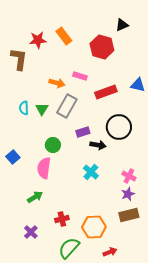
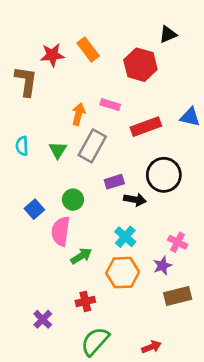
orange arrow: (57, 83) -> (78, 114), turned -91
cyan semicircle: (24, 108) -> (22, 146), moved
blue square: (13, 157) -> (34, 209), moved
purple star: (128, 194) -> (162, 266), moved
green arrow: (35, 197) -> (81, 256), moved
orange hexagon: (94, 227) -> (123, 273), moved

